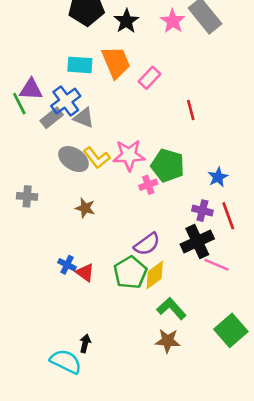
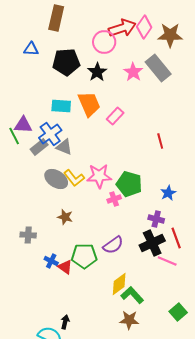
red line: (191, 110) -> (160, 141), moved
gray cross: (27, 196) -> (28, 235), moved
red line: (228, 216) -> (176, 238), moved
green pentagon: (130, 272) -> (84, 256), moved, turned 30
yellow diamond: (155, 275) -> (119, 284), moved
green square: (231, 330) -> (178, 312), size x0.7

